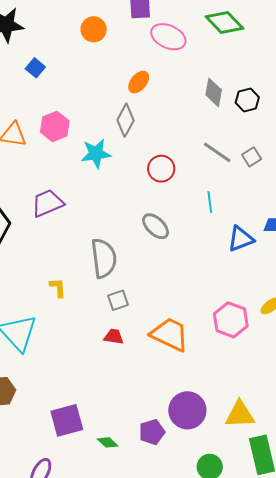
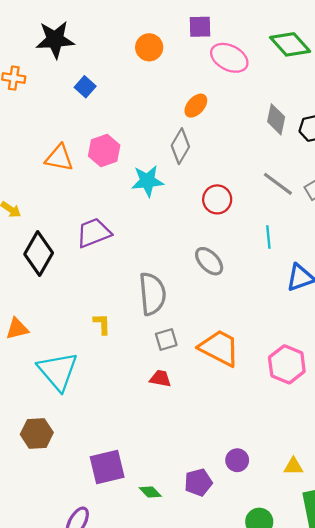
orange trapezoid: (170, 334) -> (219, 348), moved
purple circle: (187, 410) -> (237, 460), size x0.6
yellow triangle: (240, 414) -> (293, 466), size x0.6

